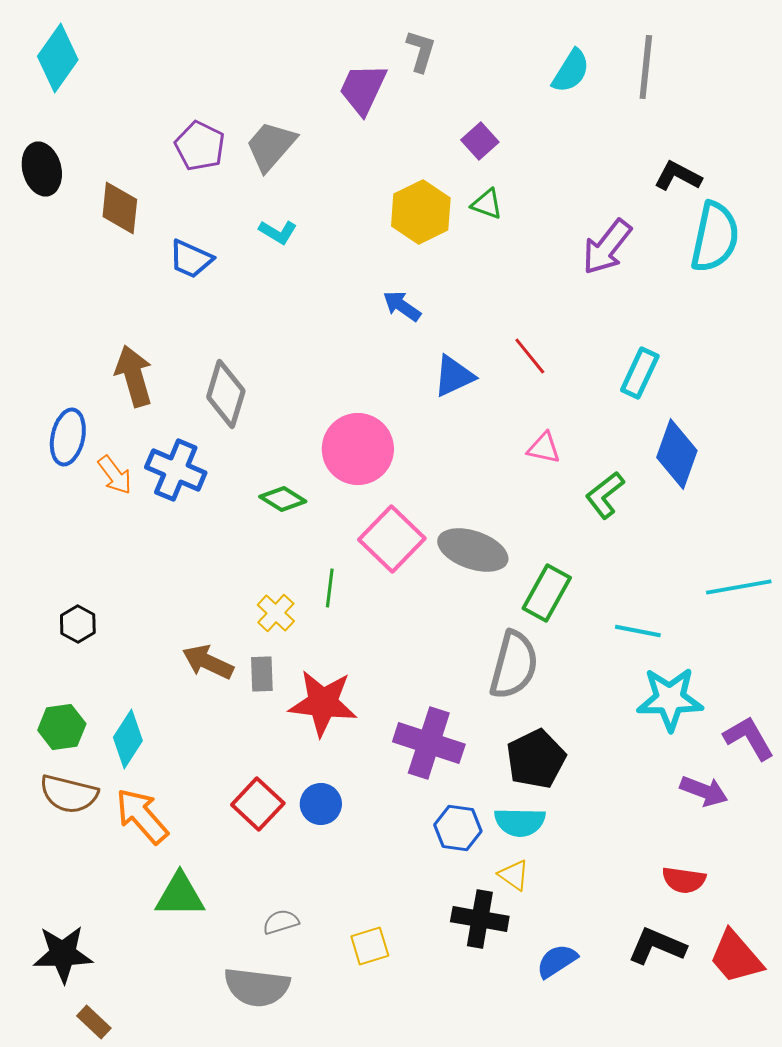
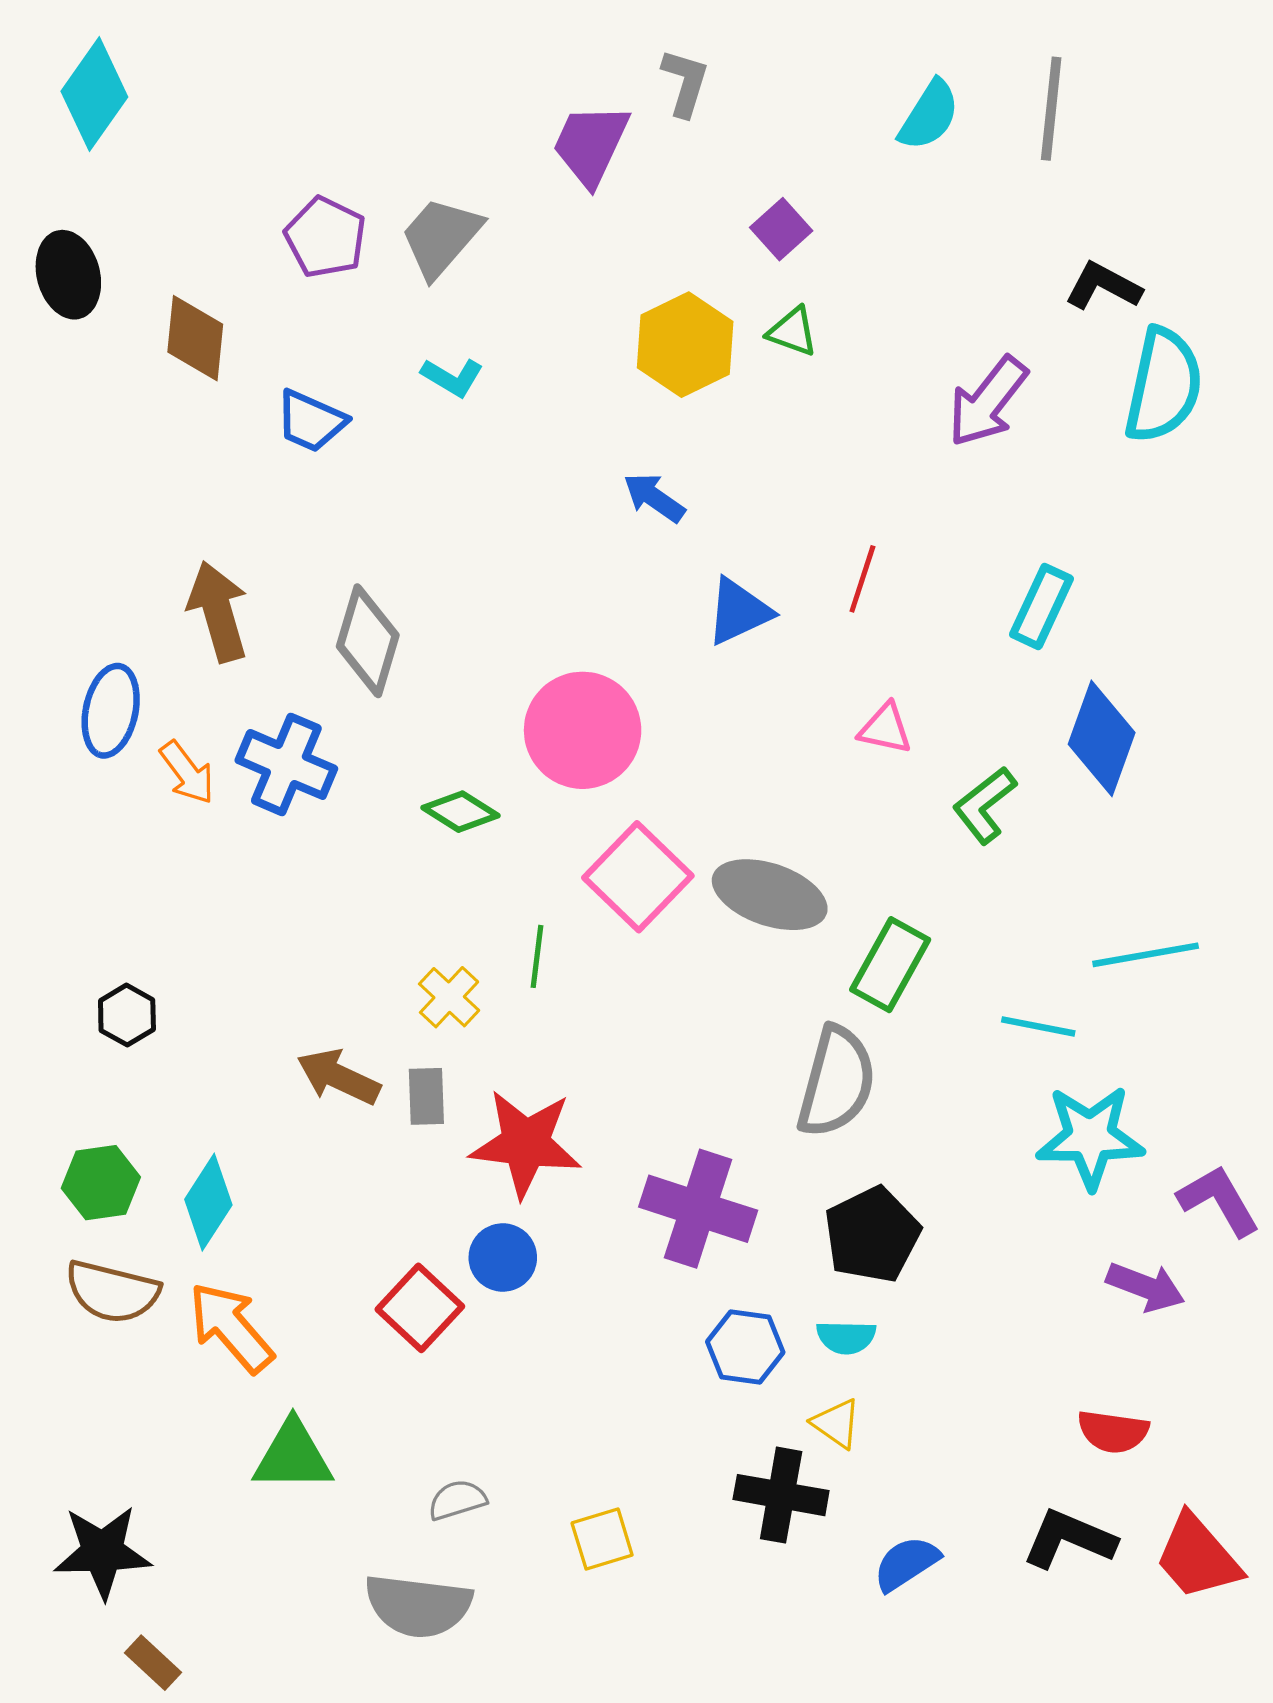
red line: (530, 356) -> (862, 579), turned 57
cyan line: (739, 587) -> (1146, 955), moved
blue circle: (321, 804) -> (503, 1257), moved
cyan semicircle: (520, 822) -> (846, 1337), size x0.7

